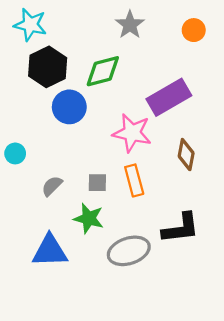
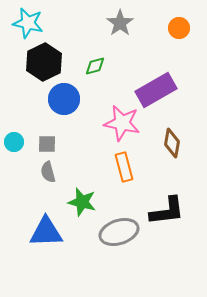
green diamond: (103, 71) -> (95, 66), size x0.6
gray square: (97, 183) -> (47, 144), moved
gray semicircle: (52, 186) -> (48, 172), turned -60

